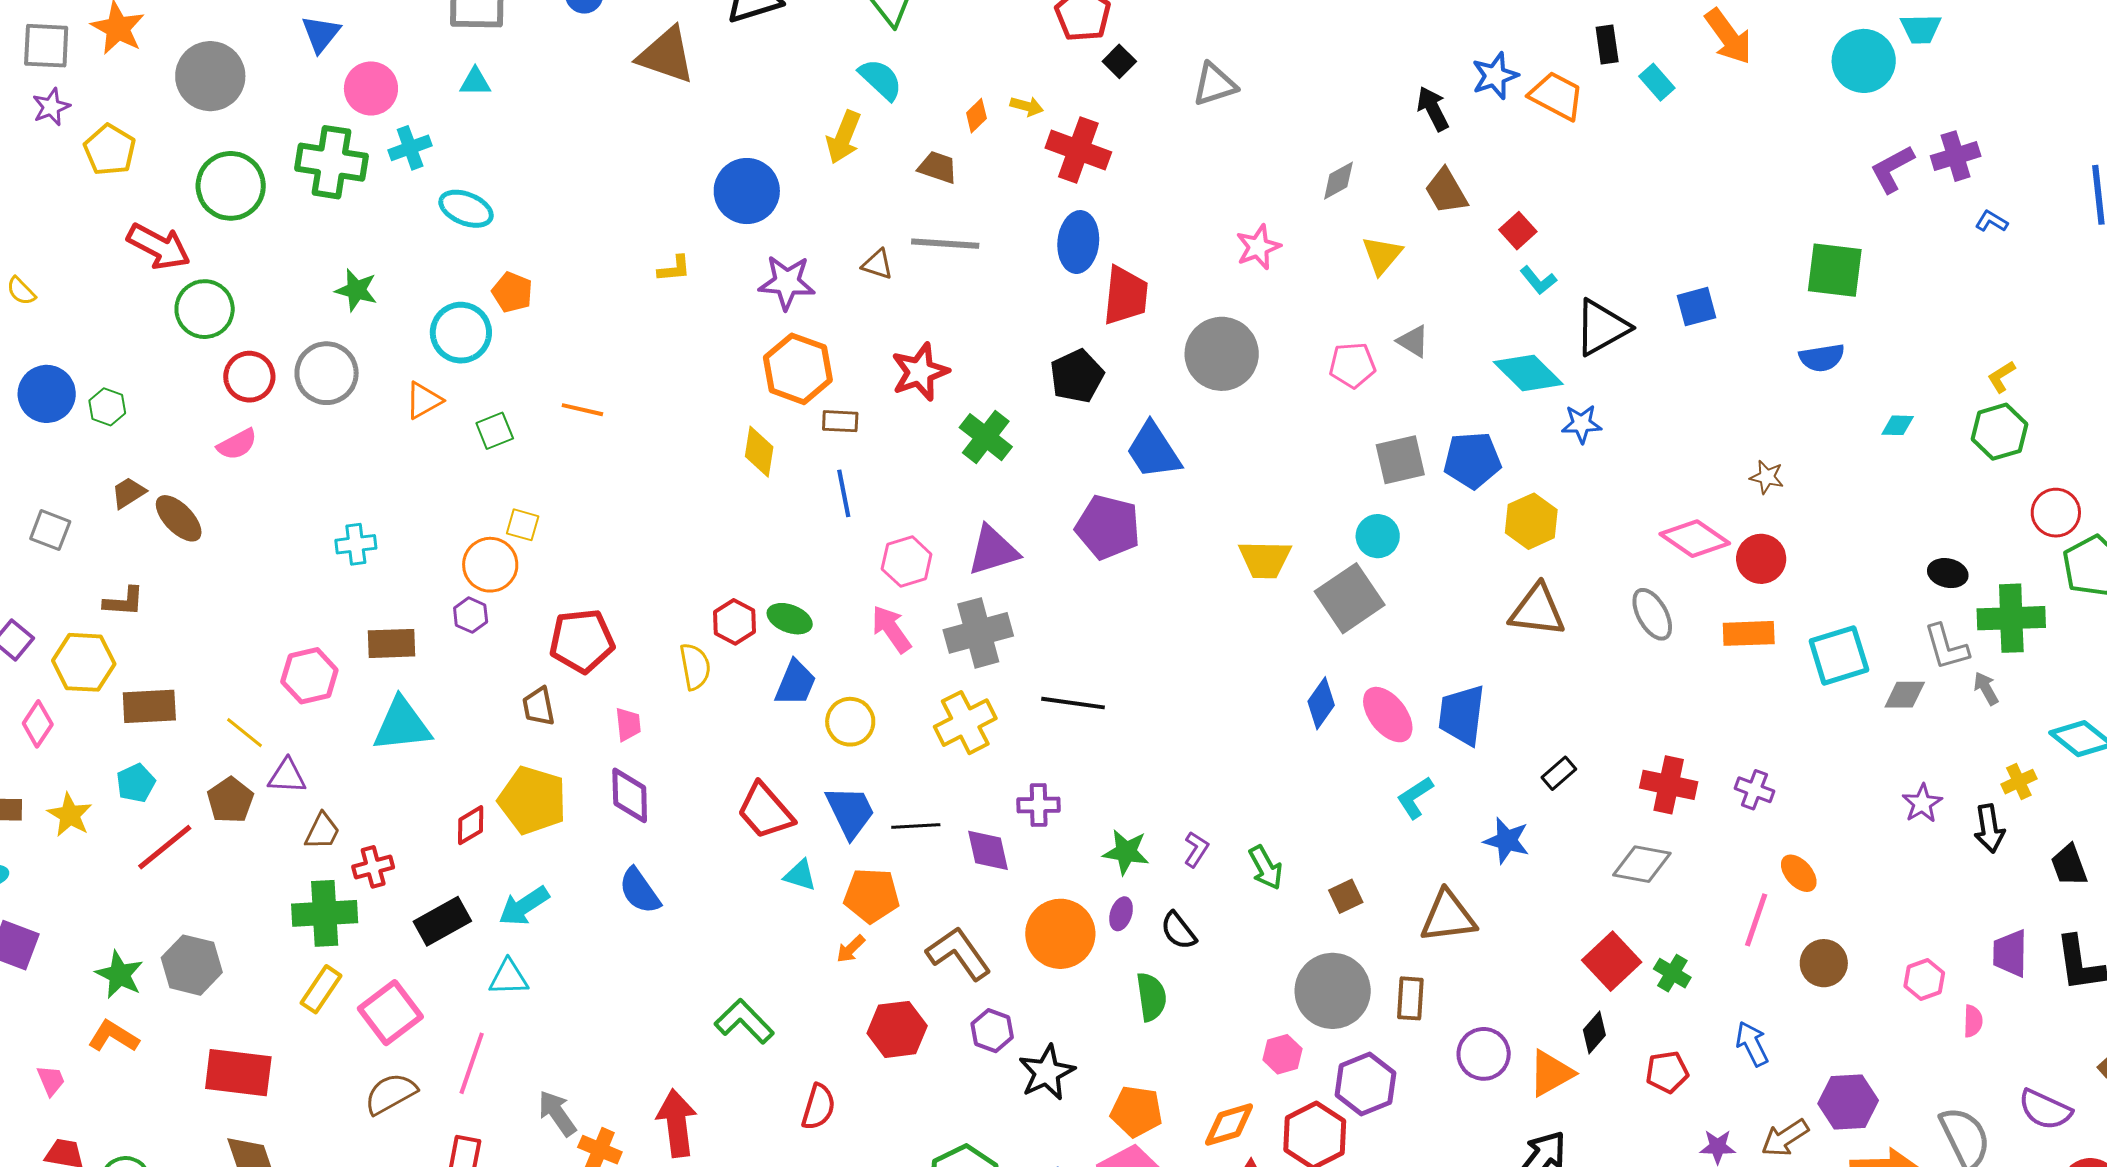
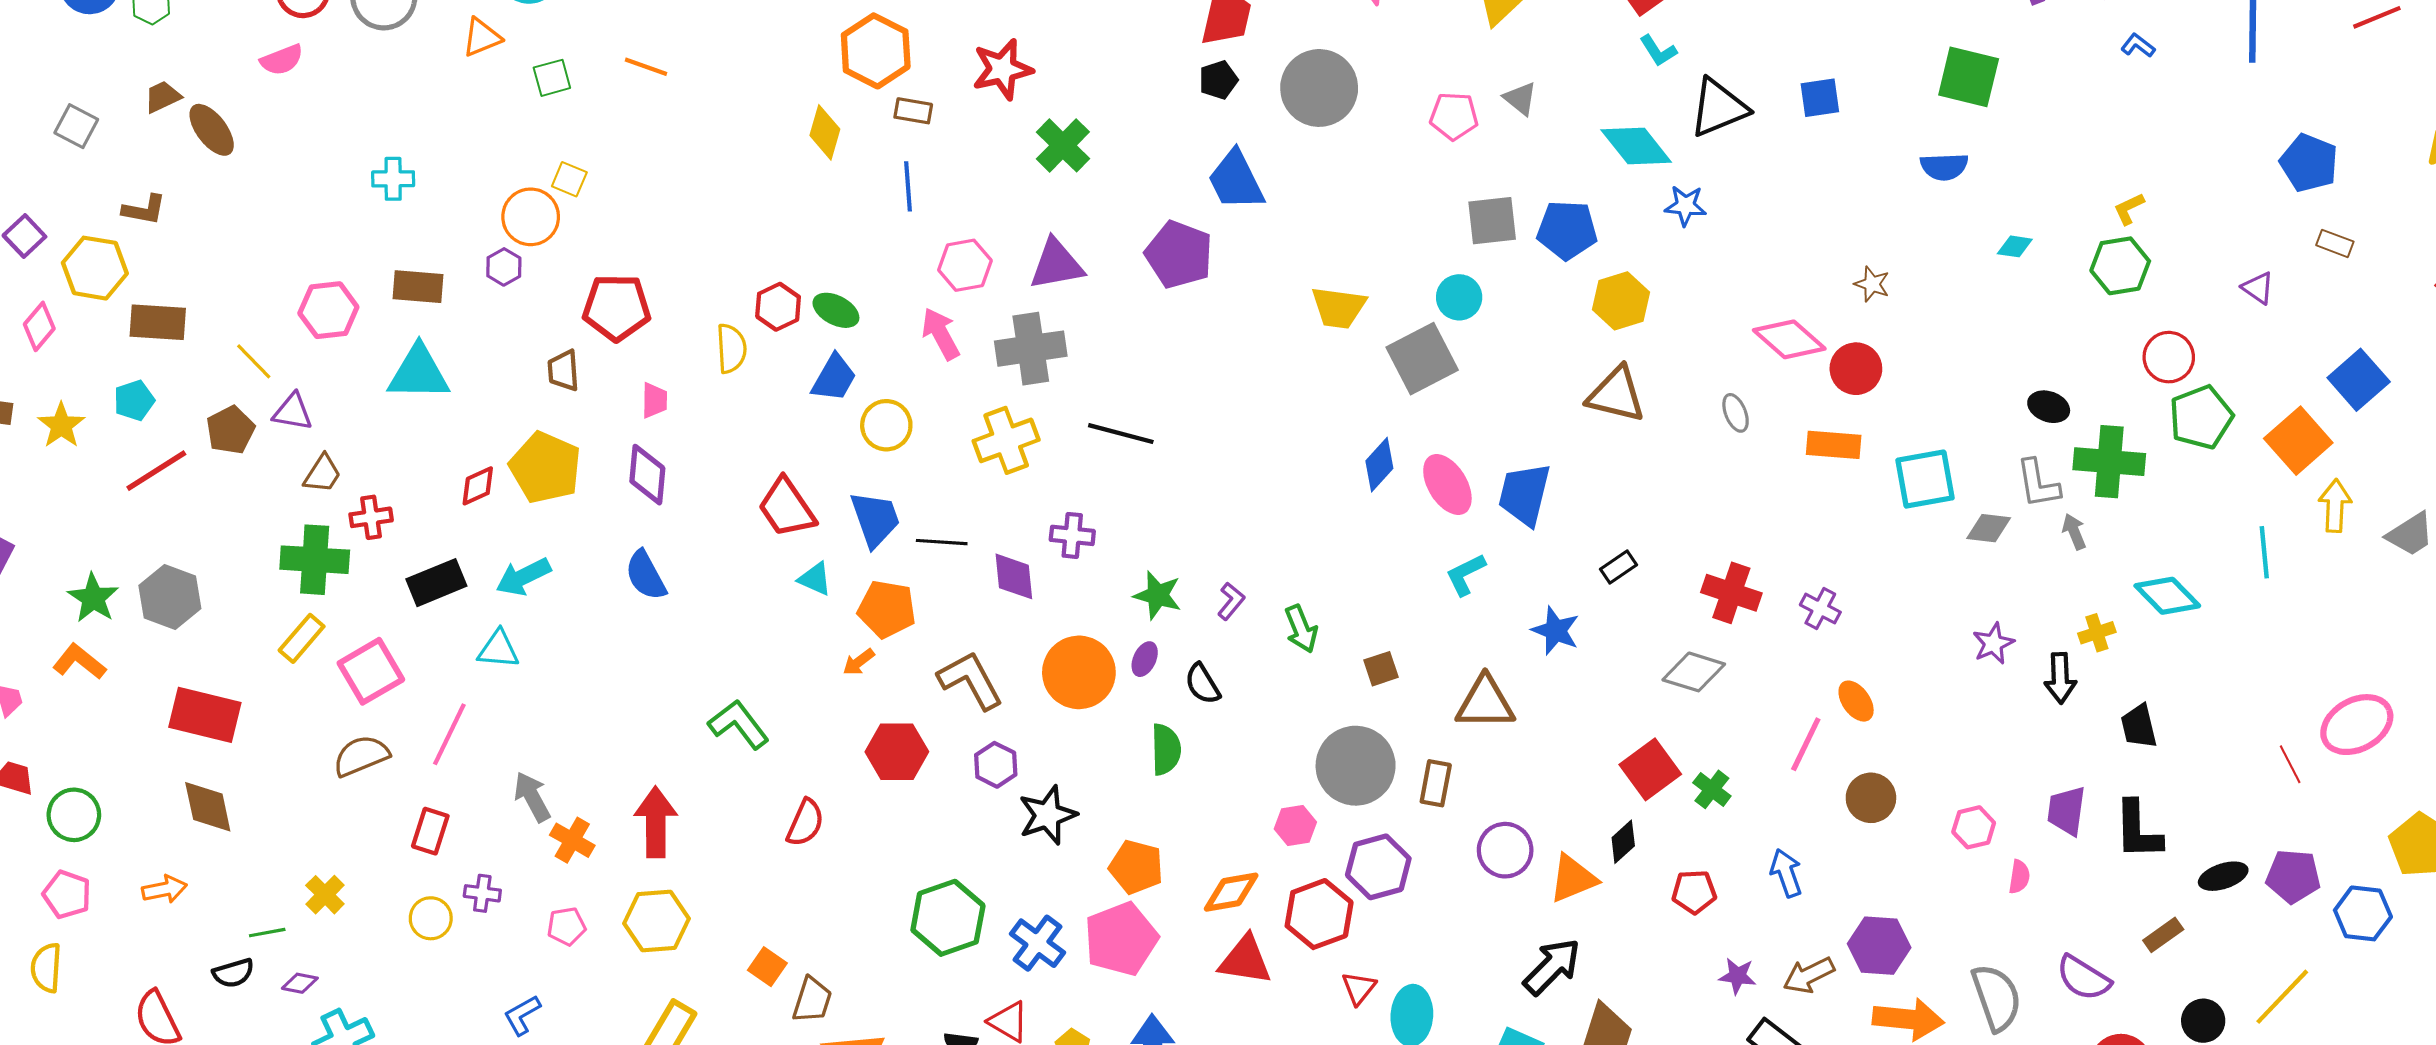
black pentagon: (1077, 376) -> (1218, 80), moved, size x0.7
gray ellipse: (1652, 614) -> (1736, 413), size x0.7

